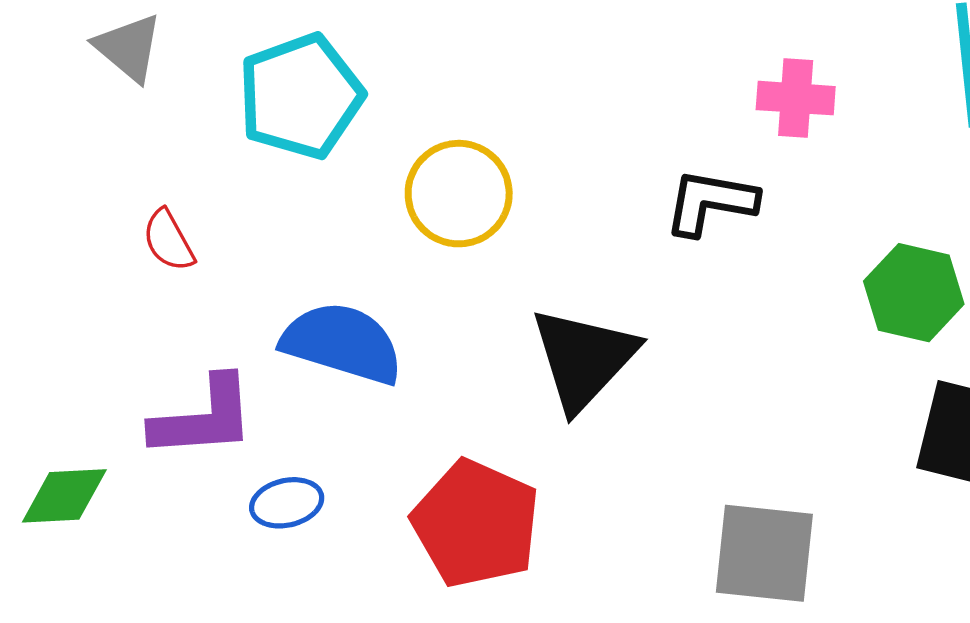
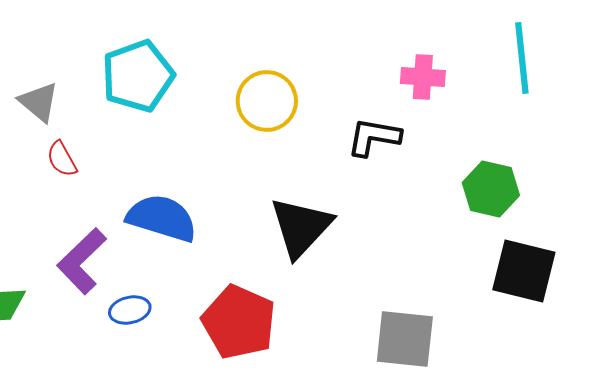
gray triangle: (129, 48) -> (39, 102), moved
yellow circle: (459, 194) -> (267, 101), moved
purple L-shape: (203, 418) -> (82, 261), turned 140

